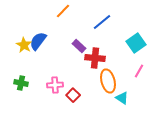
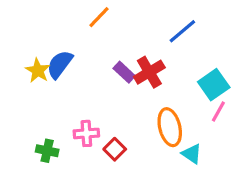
blue line: (102, 22) -> (182, 31), moved
cyan square: (136, 43) -> (214, 85), moved
red cross: (95, 58) -> (149, 72), moved, turned -36
green cross: (21, 83) -> (47, 151), moved

